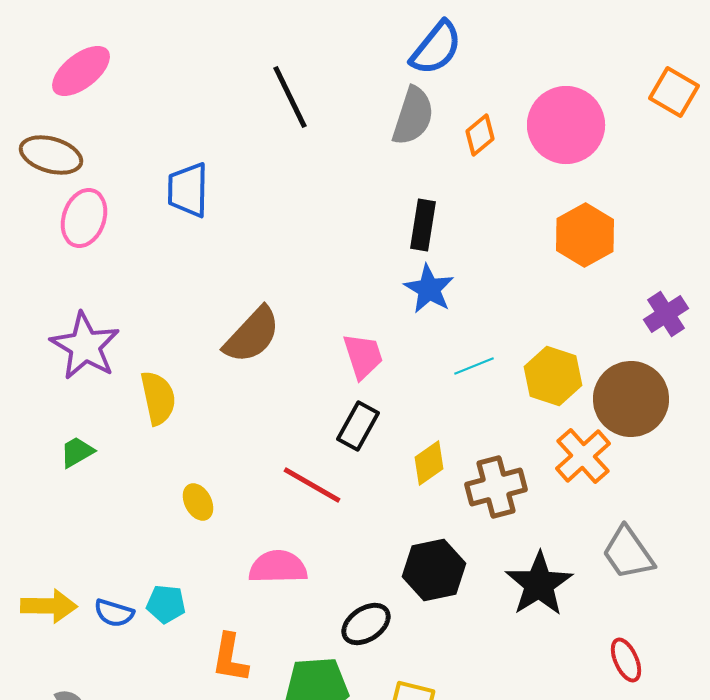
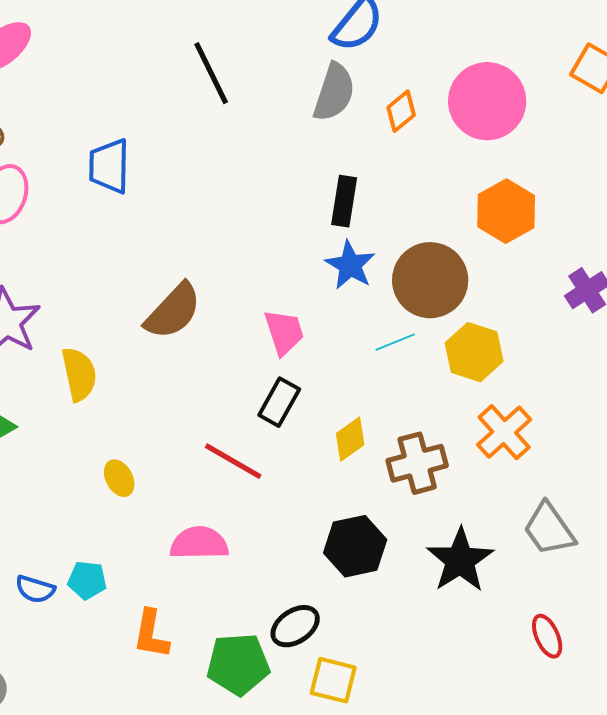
brown circle: (631, 399) -> (430, 280), moved
black ellipse: (366, 624) -> (295, 626), moved

